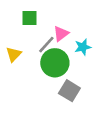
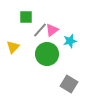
gray line: (46, 45) -> (40, 30), moved
gray square: (69, 91) -> (69, 84), moved

